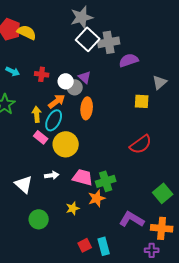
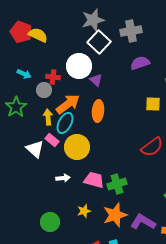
gray cross: (109, 42) -> (131, 31), moved
white circle: (66, 81) -> (79, 66), moved, size x1.6
gray circle: (75, 87) -> (44, 90), moved
orange arrow: (57, 101) -> (68, 104), size x1.4
white triangle: (24, 184) -> (35, 149), moved
orange star: (97, 198) -> (115, 215), moved, size x1.4

